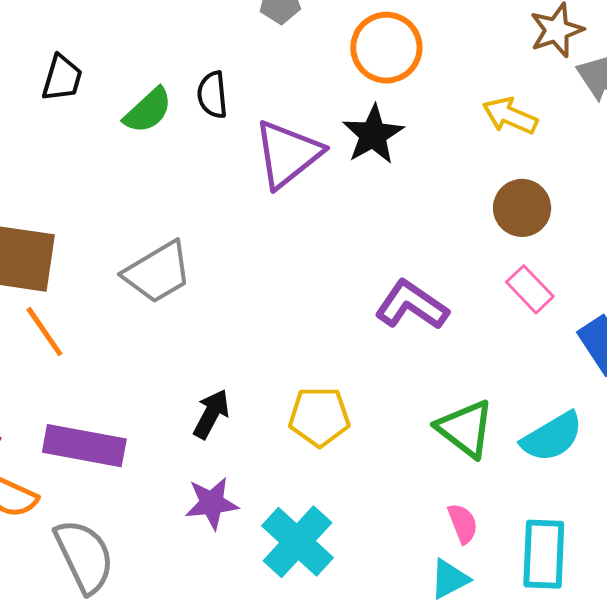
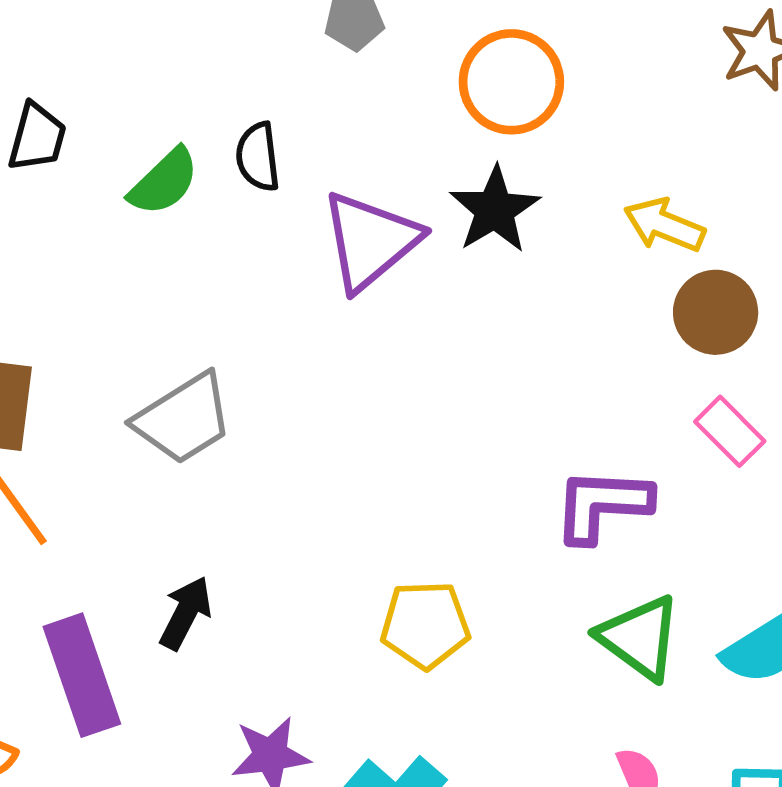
yellow arrow: (510, 116) -> (664, 225), moved
purple L-shape: (412, 305) -> (602, 505), moved, turned -30
black arrow: (211, 414) -> (186, 613), moved
purple rectangle: (84, 446) -> (82, 675), turned 62

